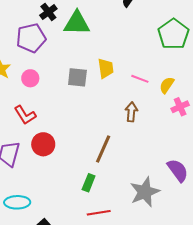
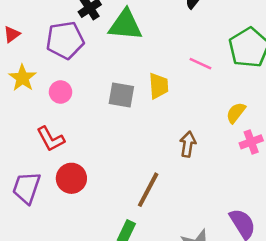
pink line: (140, 79) -> (200, 64), moved

